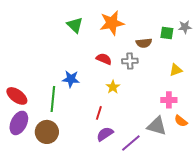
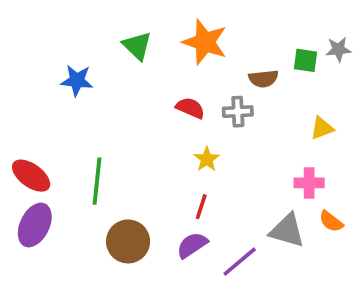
orange star: (112, 23) -> (205, 42), turned 30
blue star: (71, 79) -> (77, 80), moved
red line: (99, 113) -> (201, 207), moved
brown circle: (47, 132) -> (128, 241), moved

